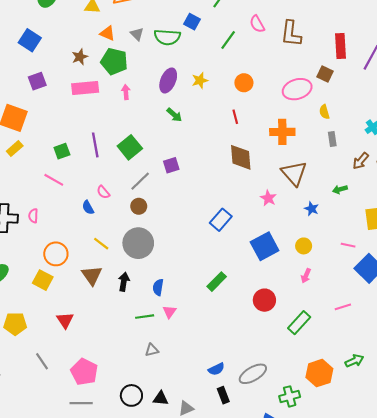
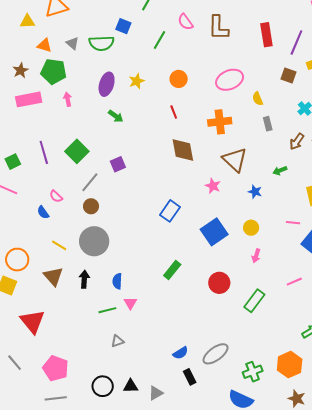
brown square: (325, 74) -> (289, 76), moved
red triangle: (65, 320) -> (32, 321), size x1.5
orange hexagon: (319, 373) -> (290, 365), moved

